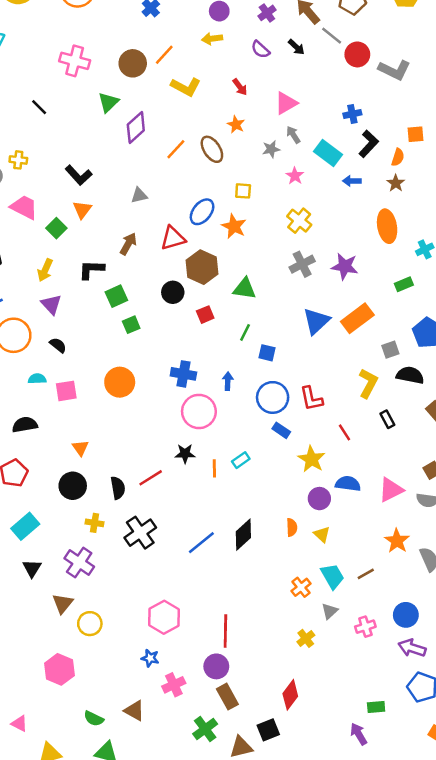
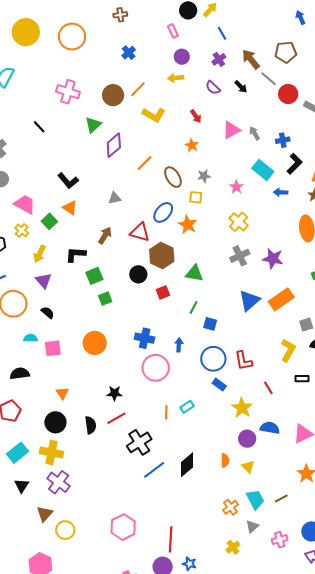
gray arrow: (293, 135) -> (254, 133), moved
brown ellipse: (212, 149) -> (173, 177), moved
gray star: (271, 149) -> (204, 176), moved
yellow cross: (18, 160) -> (22, 230), moved, turned 32
orange triangle: (82, 210) -> (70, 208), turned -35
red triangle: (173, 238) -> (140, 232), turned 30
black rectangle: (387, 419) -> (302, 379), turned -64
black star: (185, 454) -> (114, 393), moved
yellow cross: (95, 523) -> (52, 452), moved, size x1.6
black cross: (140, 533) -> (139, 442), moved
blue star: (150, 658) -> (189, 564), moved

